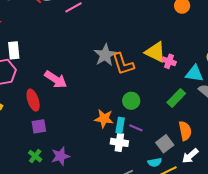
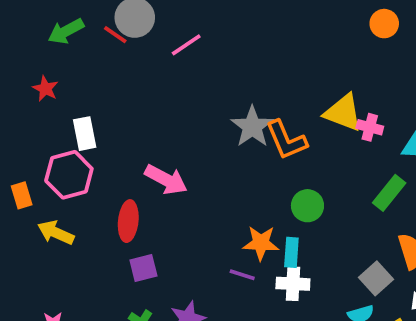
red ellipse: (33, 100) -> (128, 221), turned 30
purple line: (136, 128) -> (242, 275), moved

